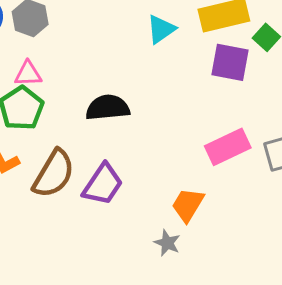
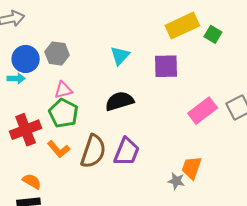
cyan triangle: (161, 29) -> (120, 56), moved
purple square: (230, 62) -> (166, 66), moved
orange trapezoid: (188, 205) -> (192, 168), moved

